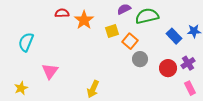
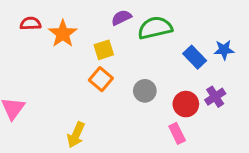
orange square: (130, 41) -> (101, 79), moved
pink rectangle: (190, 88) -> (177, 133), moved

